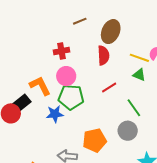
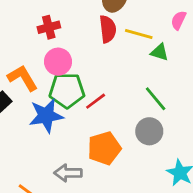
yellow line: (139, 58) -> (139, 34), moved
red line: (109, 88) -> (96, 101), moved
blue star: (55, 114) -> (46, 116), size x1.4

